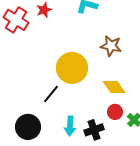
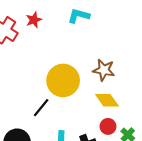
brown star: (111, 46) -> (104, 70), moved

